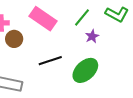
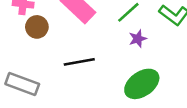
green ellipse: (85, 70) -> (142, 84), moved

